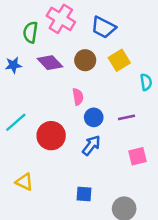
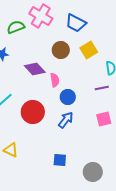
green semicircle: (30, 32) -> (16, 27), turned 60
purple diamond: (50, 63) -> (35, 69), moved
purple line: (127, 117) -> (102, 88), moved
pink square: (138, 156) -> (104, 119), moved

